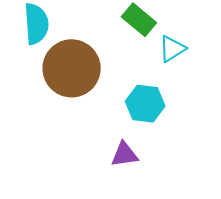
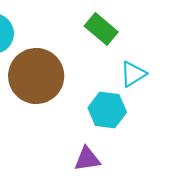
cyan triangle: (172, 49) -> (133, 74), moved

